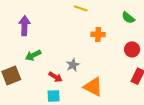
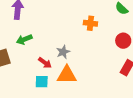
orange triangle: (93, 87) -> (67, 75), moved, turned -30

